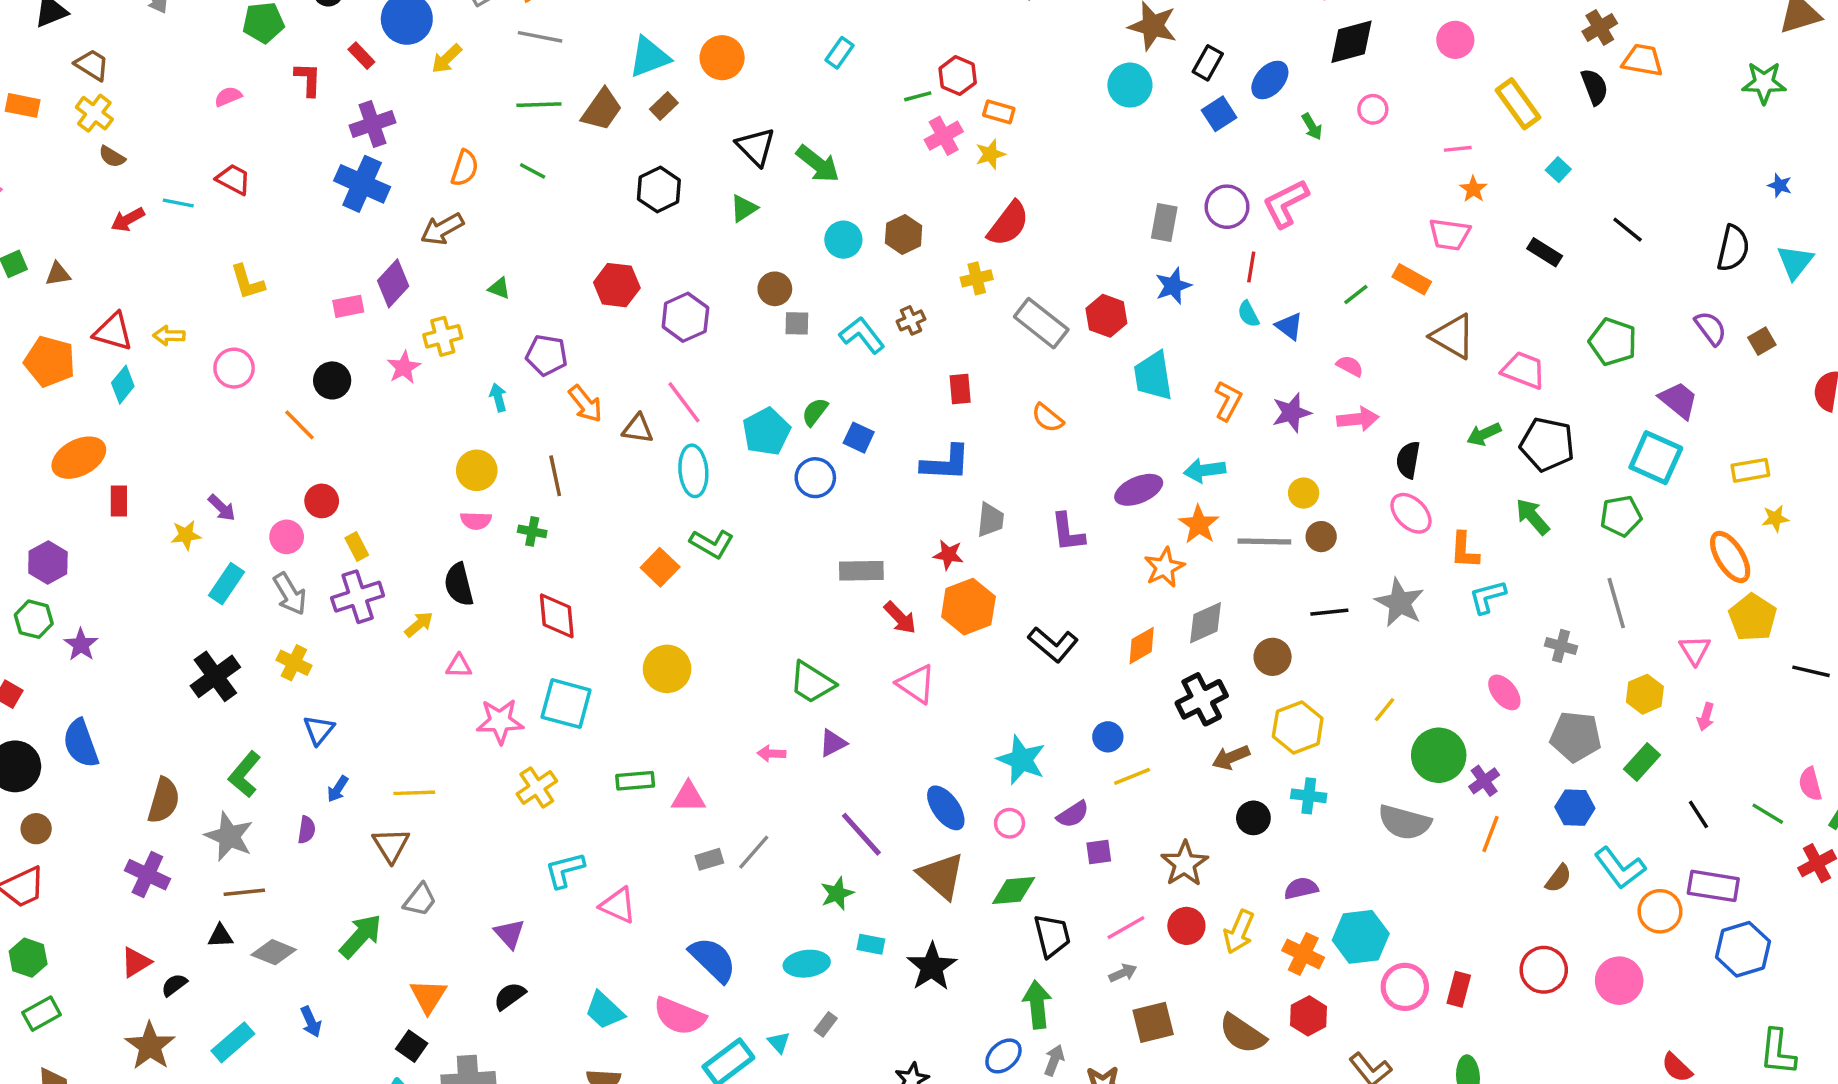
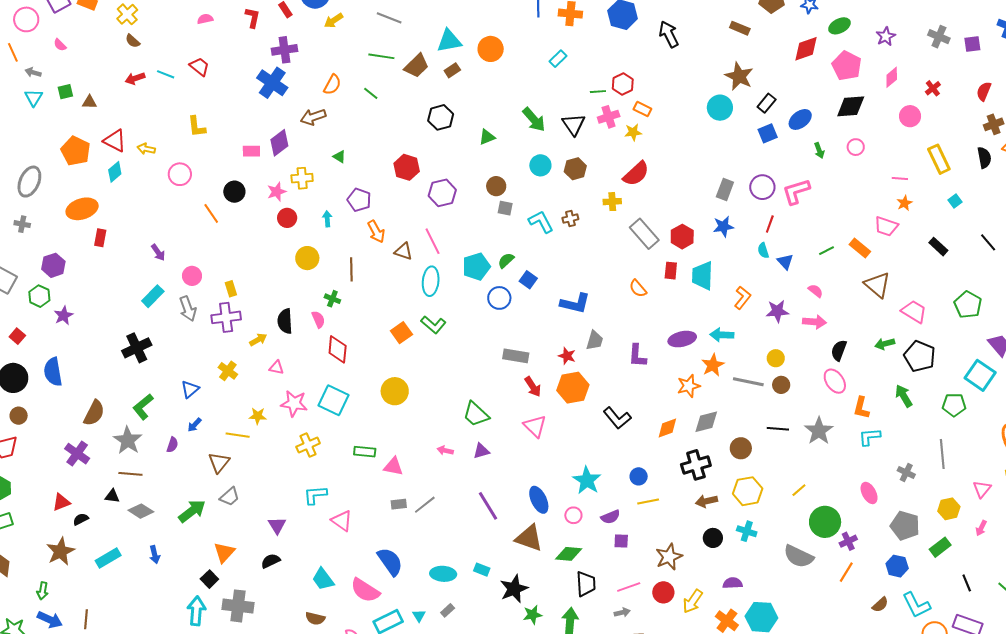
black triangle: (756, 147) -> (574, 124), moved
red rectangle: (960, 389) -> (671, 271), moved
red circle: (322, 501) -> (287, 218), moved
pink semicircle: (476, 521) -> (318, 319), moved, turned -126
yellow star: (186, 535) -> (258, 416), moved
yellow cross: (294, 663) -> (228, 371), moved
brown triangle: (941, 876) -> (529, 538), turned -32
green star: (837, 893) -> (533, 615), moved

